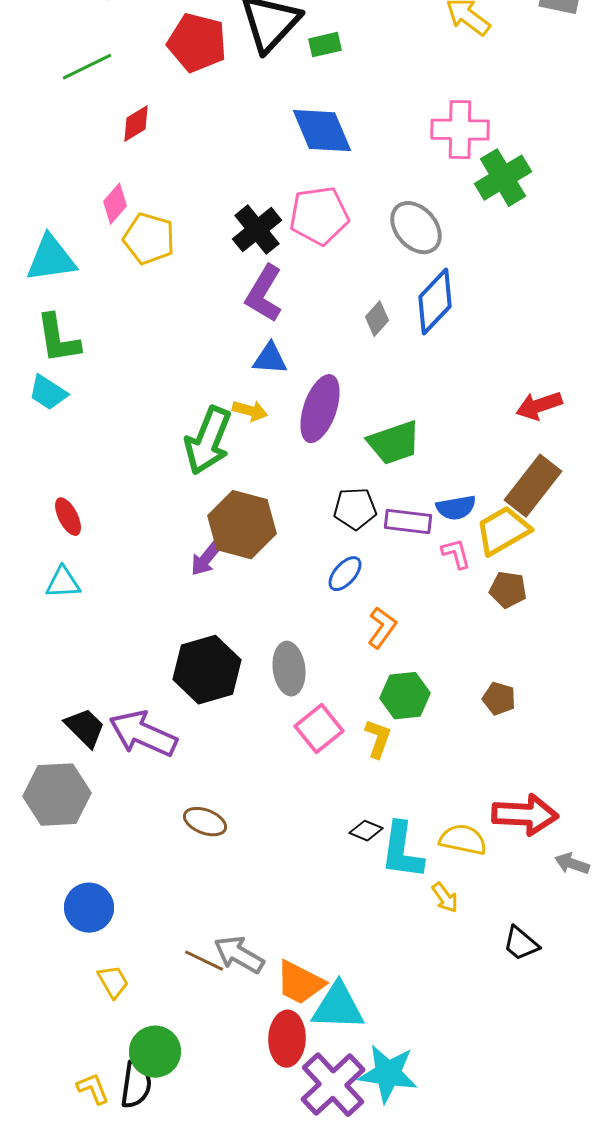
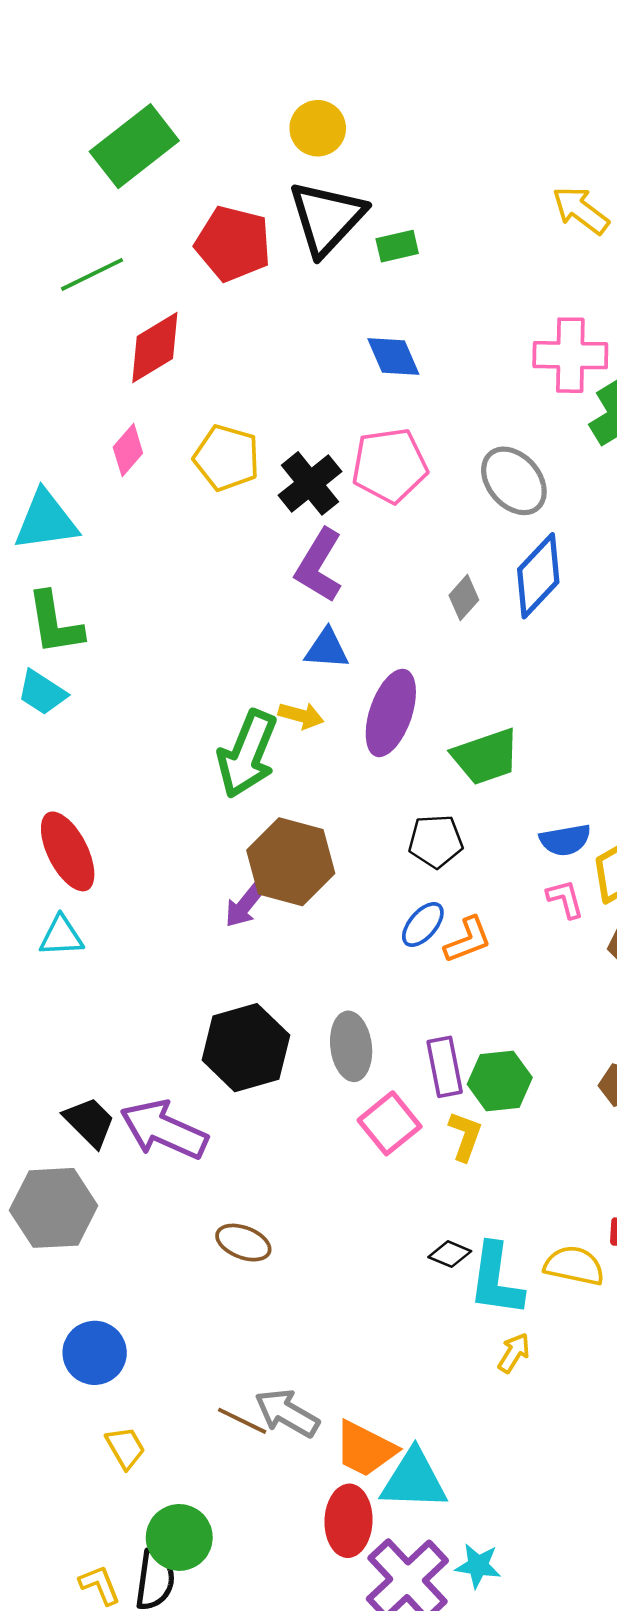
red diamond: (136, 124) -> (155, 348), size x1.5
blue diamond: (322, 131) -> (393, 356), size x0.7
yellow pentagon: (149, 239) -> (227, 458), moved
red ellipse: (68, 517) -> (68, 851), size x1.6
purple rectangle: (408, 522) -> (445, 1067), moved, turned 72
orange L-shape: (382, 628) -> (468, 940), moved, turned 33
yellow arrow: (445, 898) -> (514, 1353), moved, turned -112
cyan star: (388, 1074) -> (478, 1566), size x0.6

